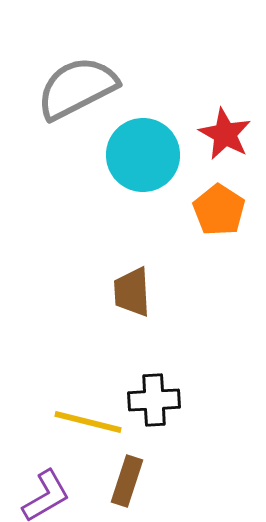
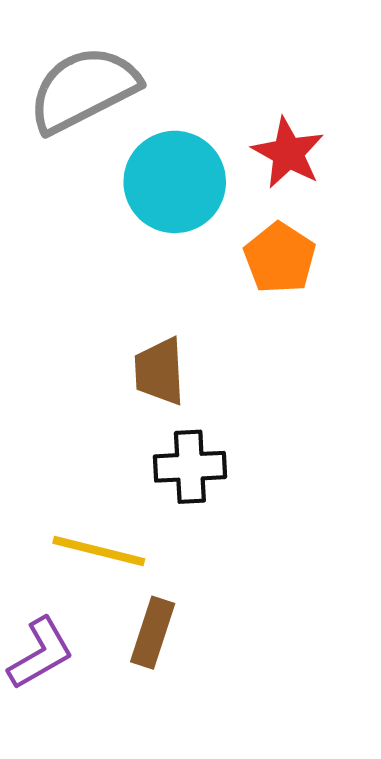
black cross: (154, 400) -> (190, 467), moved

